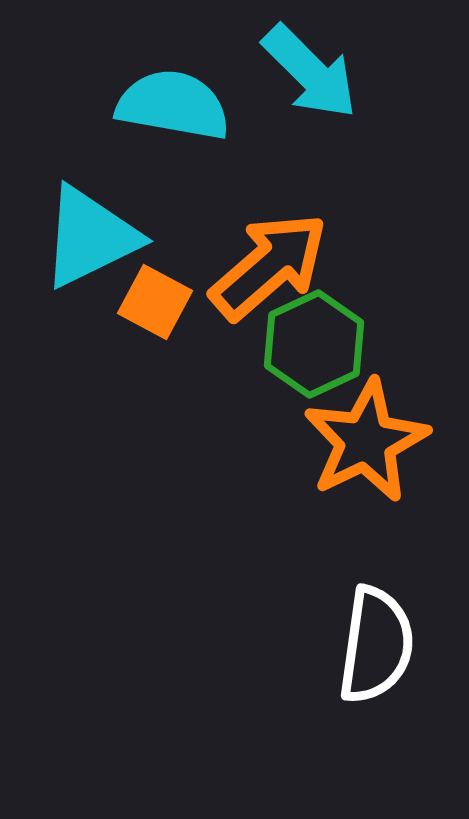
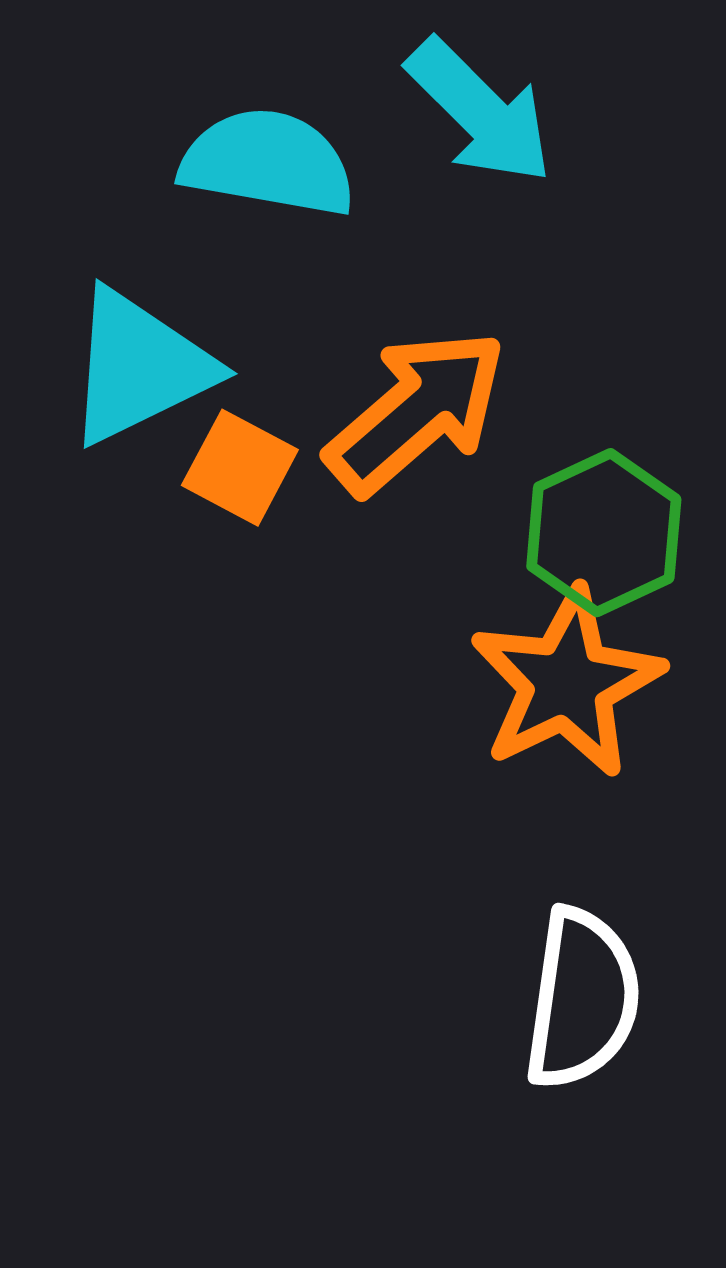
green hexagon: (314, 344) -> (604, 533), moved

